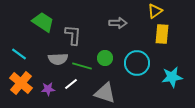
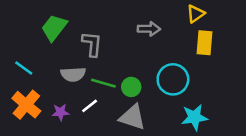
green trapezoid: (43, 22) -> (54, 28), turned -85
green circle: (105, 58) -> (131, 87), moved
cyan star: (172, 77) -> (194, 117), moved

